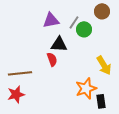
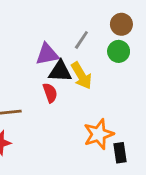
purple triangle: (51, 20) -> (47, 54), moved
green circle: (84, 29) -> (119, 51), moved
yellow arrow: (104, 65) -> (81, 76), moved

